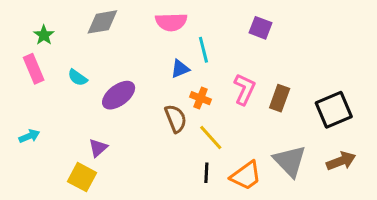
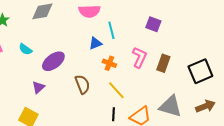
purple square: (261, 28) -> (153, 24), moved
brown semicircle: (176, 119) -> (82, 84), moved
purple triangle: (98, 148) -> (38, 87), moved
gray triangle: (290, 161) -> (170, 106), turned -30

